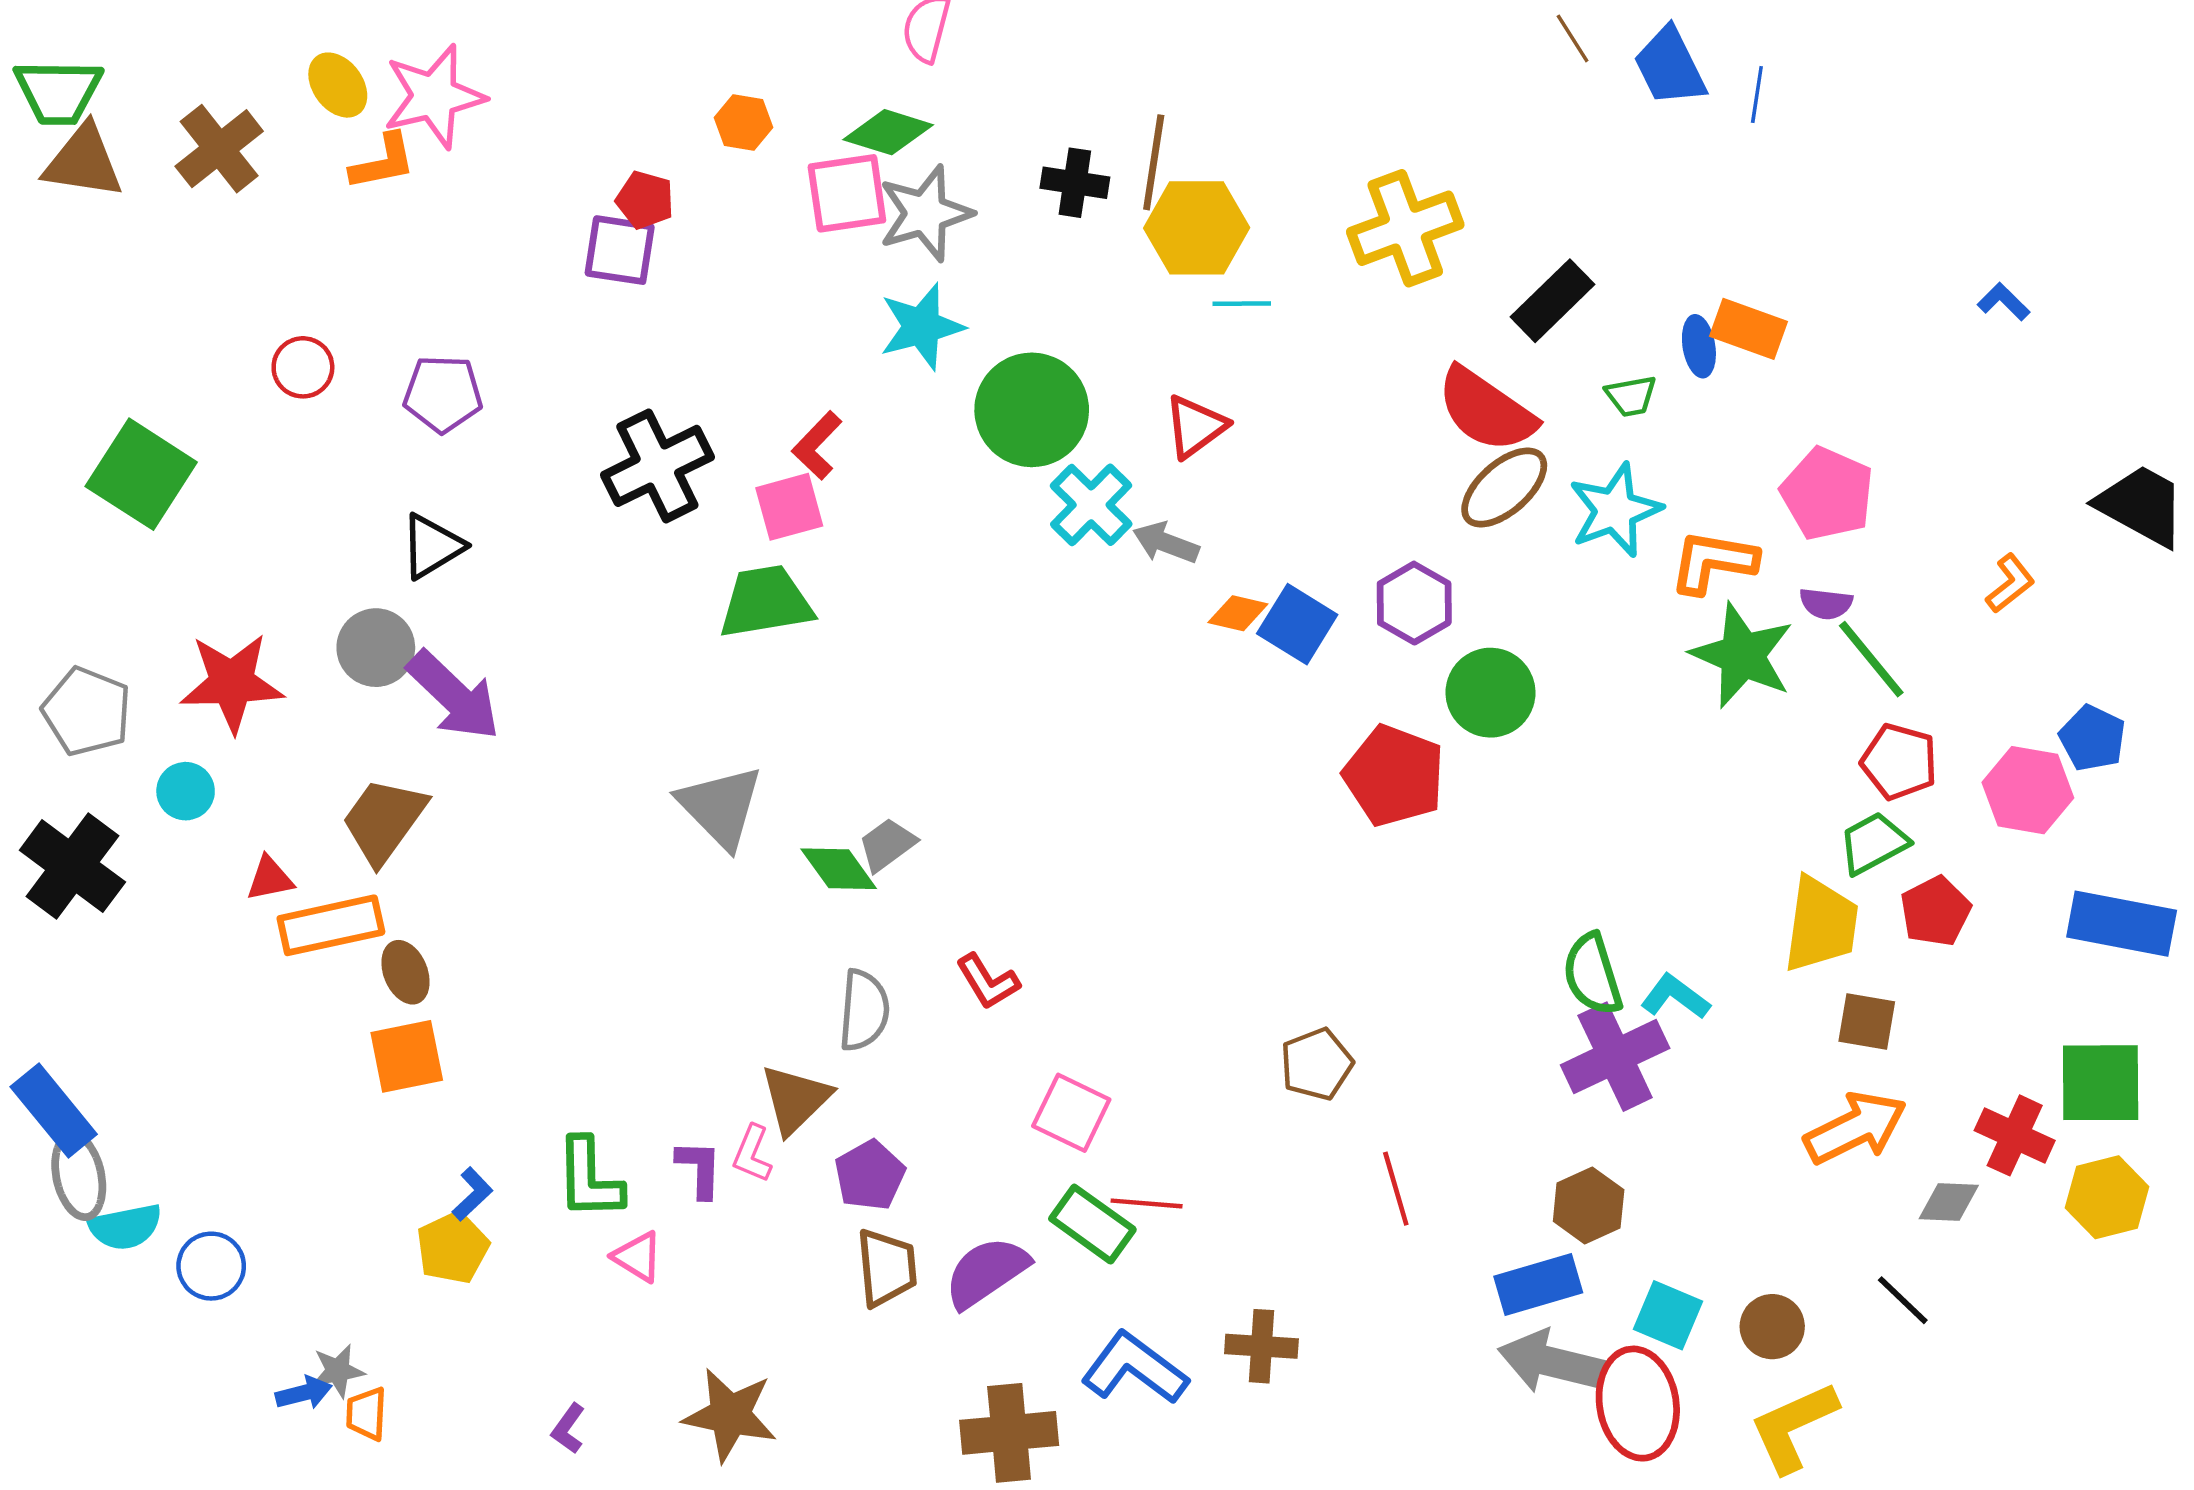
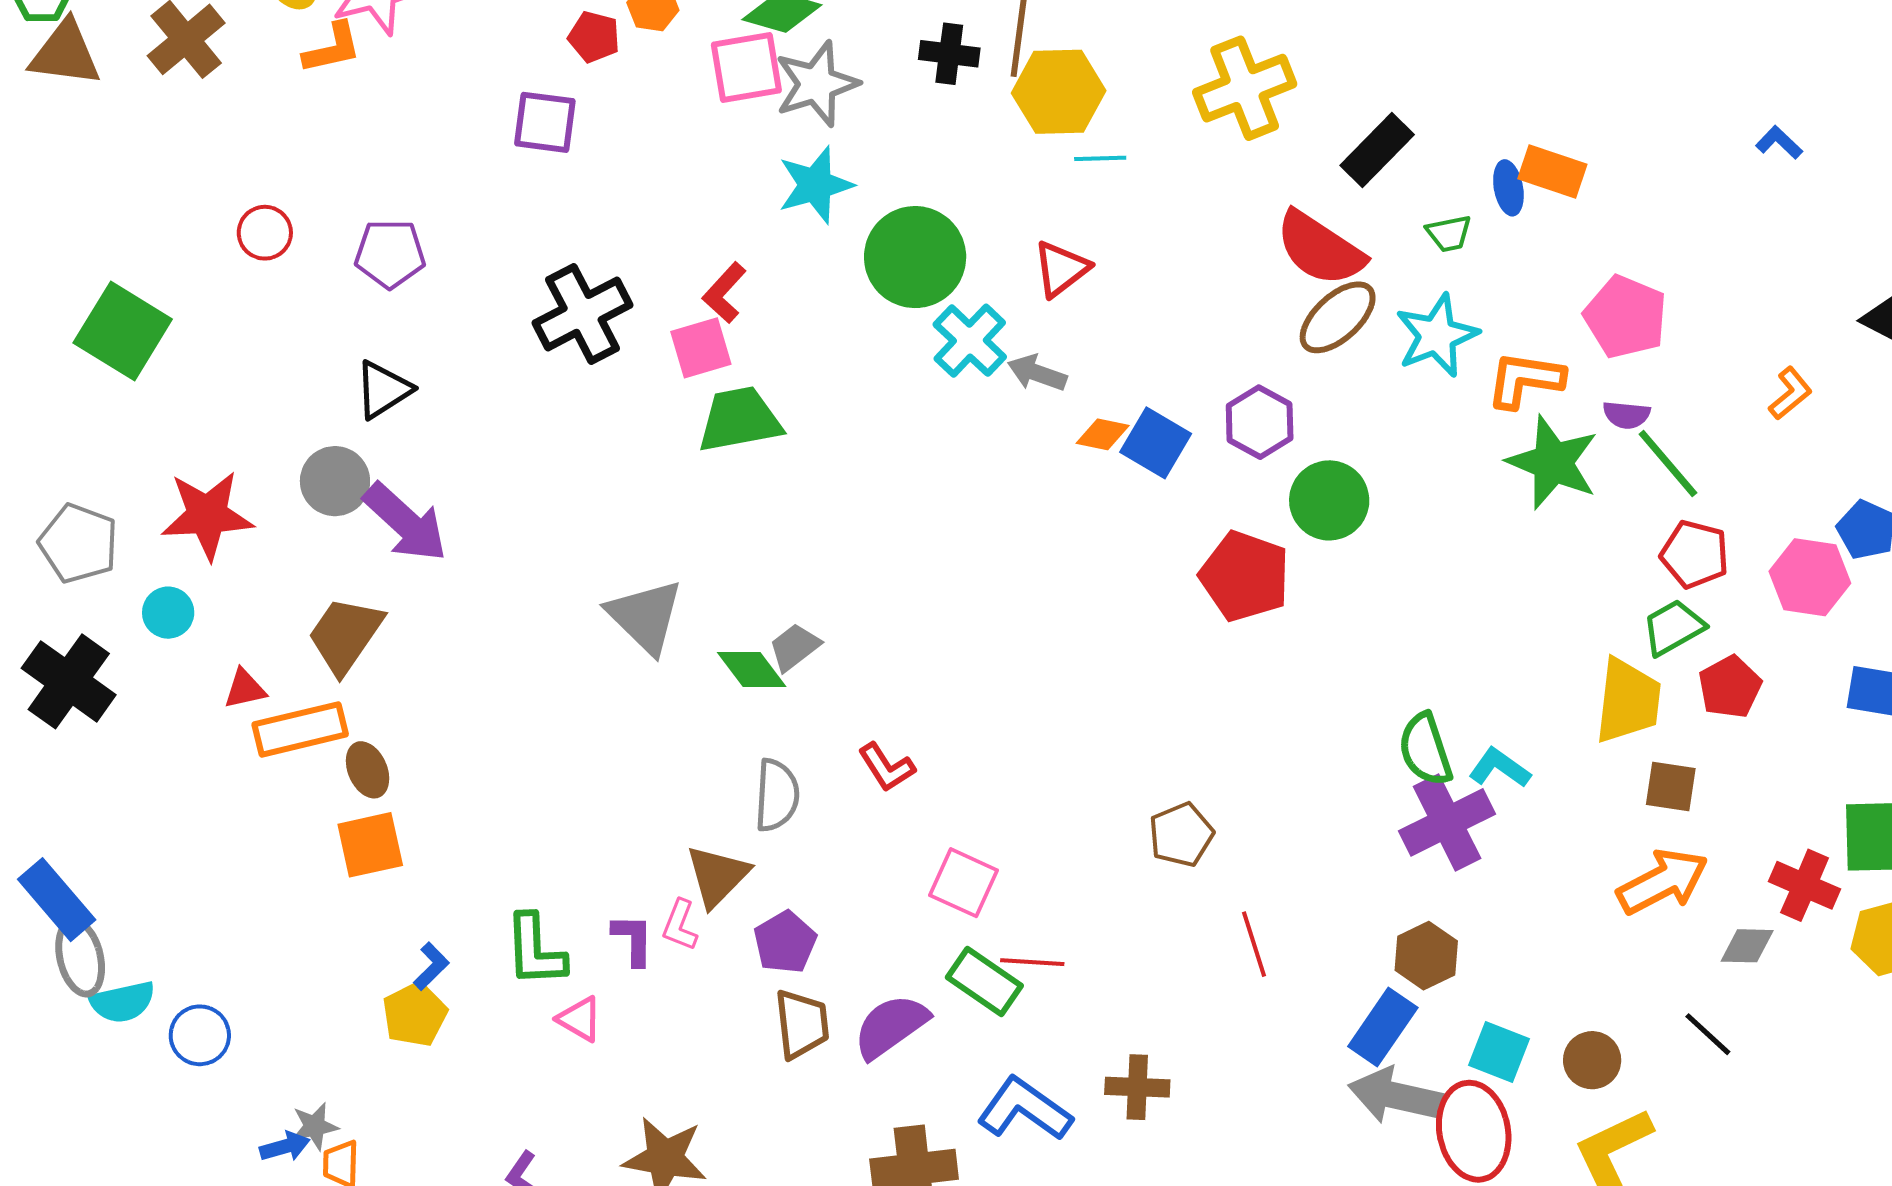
red pentagon: (645, 200) -> (594, 37), moved
green trapezoid: (766, 602) -> (739, 420), moved
blue rectangle: (1538, 1285) -> (1383, 1027), turned -38

